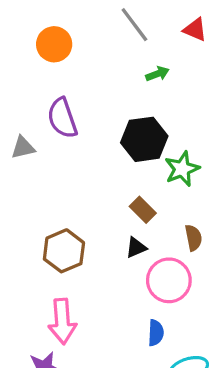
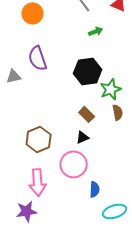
brown semicircle: (193, 238) -> (118, 112), moved
pink circle: (169, 280) -> (74, 164), moved

